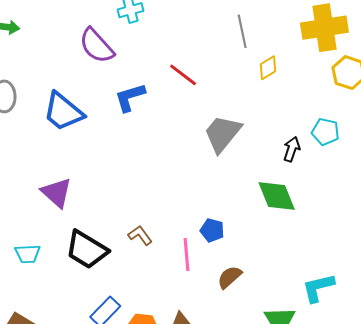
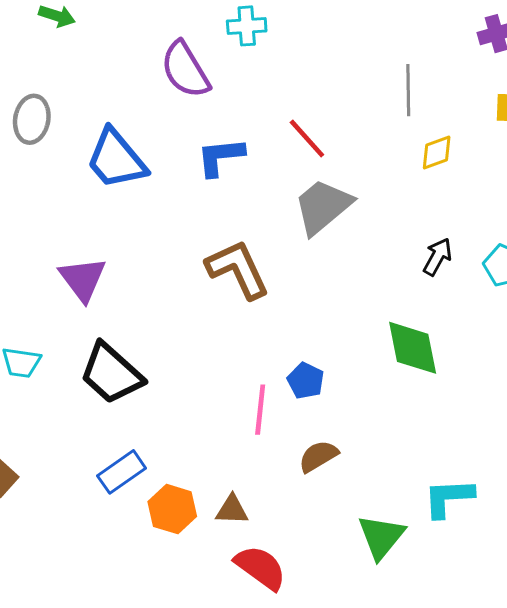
gray trapezoid: (222, 134) -> (323, 207), moved
black arrow: (292, 149) -> (437, 257), moved
brown L-shape: (140, 235) -> (238, 269), moved, size x1.8

